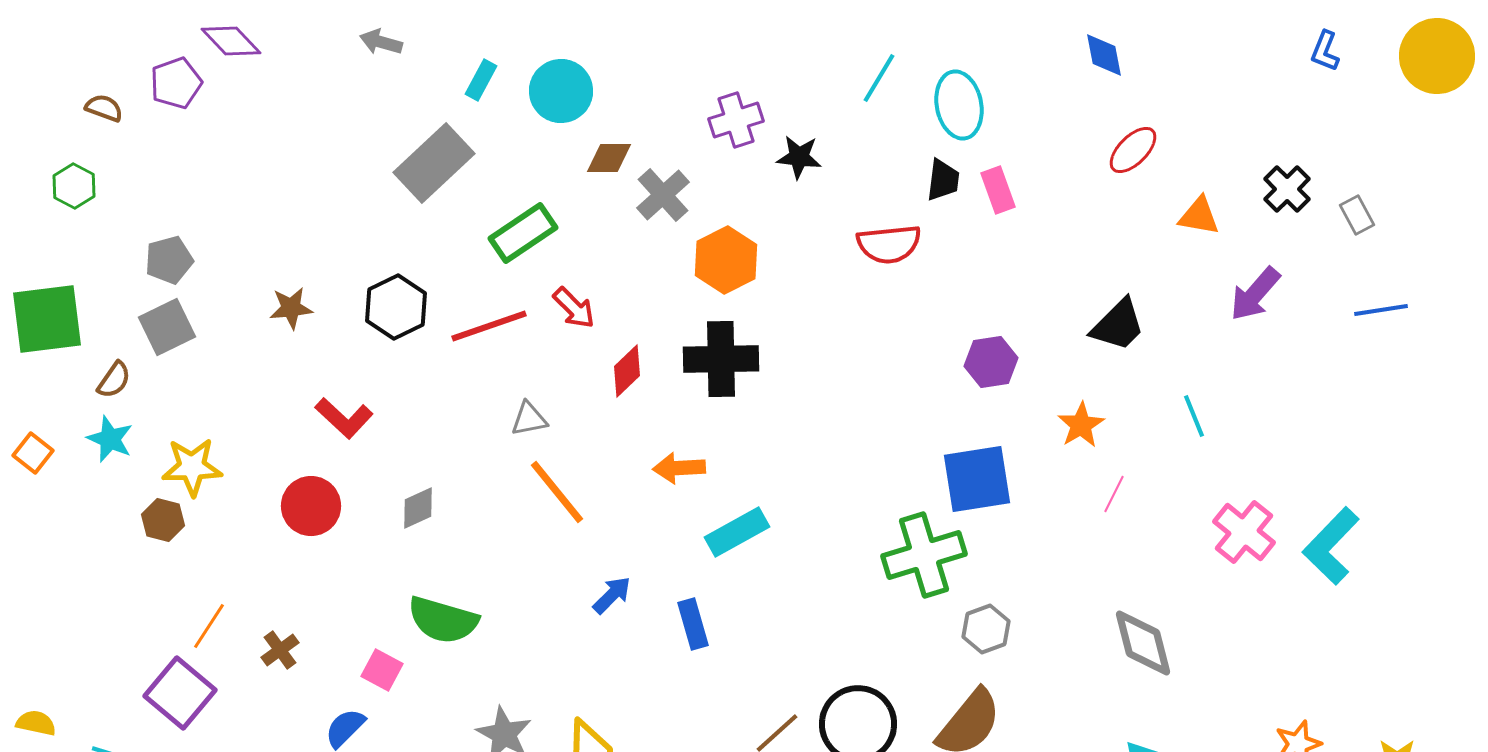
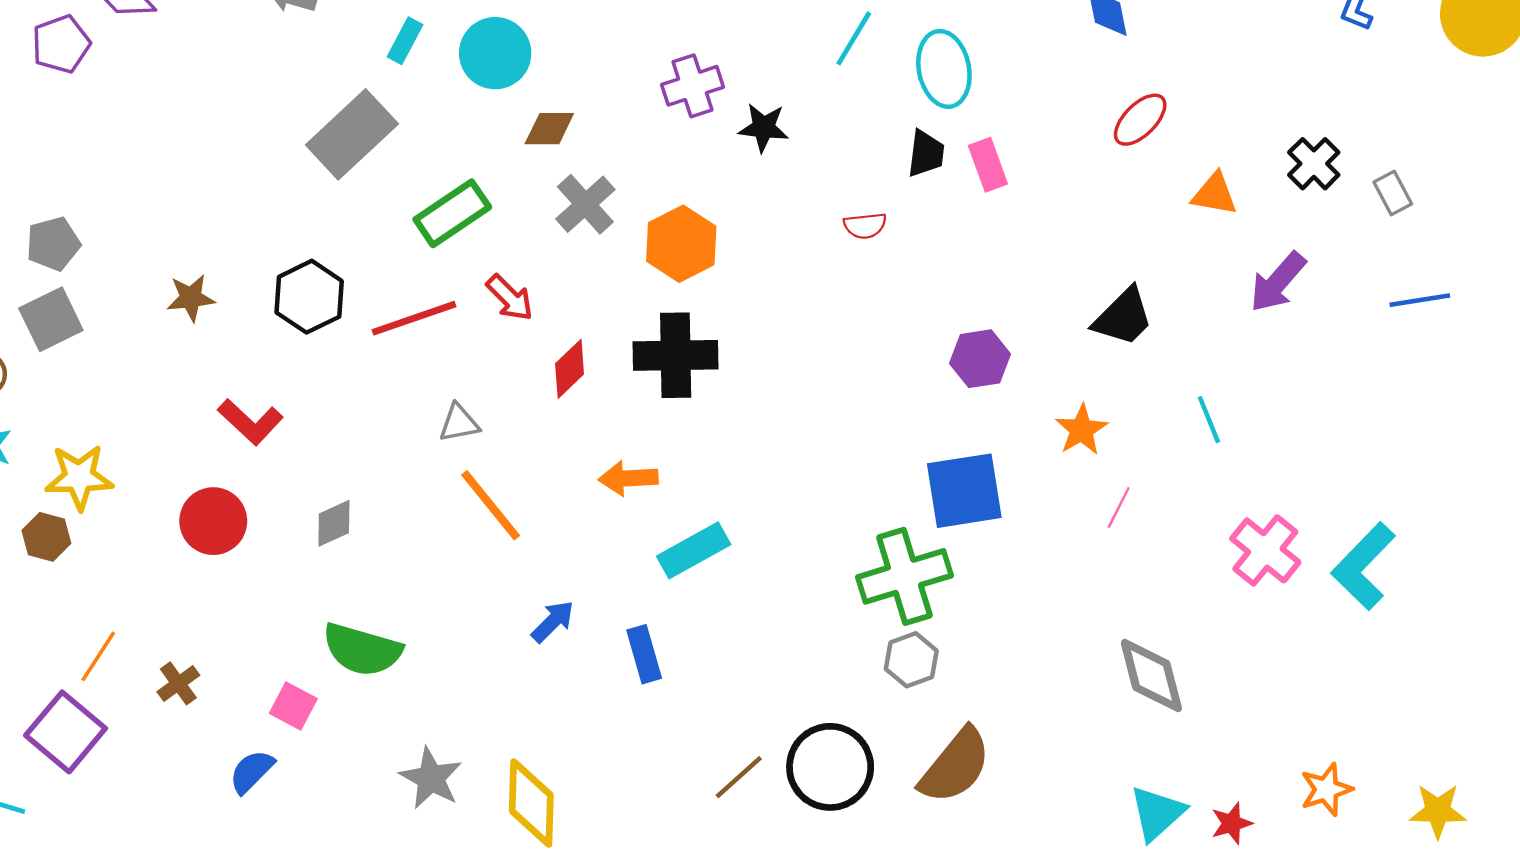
gray cross: (663, 195) -> (585, 204), moved
red semicircle: (889, 244) -> (865, 226), size x0.6
gray hexagon: (986, 629) -> (911, 660), moved

